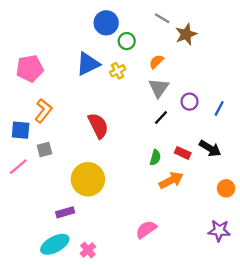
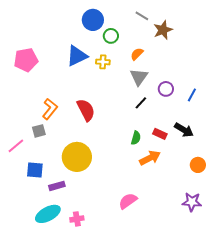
yellow cross: (118, 71) -> (103, 62), turned 32
orange L-shape: (43, 111) -> (50, 109), moved
blue square: (21, 130) -> (35, 170), moved
pink cross: (88, 250) -> (77, 219), turned 32

